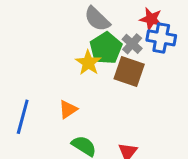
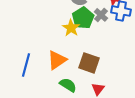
brown square: (129, 71) -> (89, 63), moved
orange triangle: (68, 109) -> (57, 60), size x1.5

